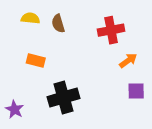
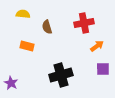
brown semicircle: (58, 24) -> (47, 27), moved
black cross: (63, 98) -> (61, 75), moved

